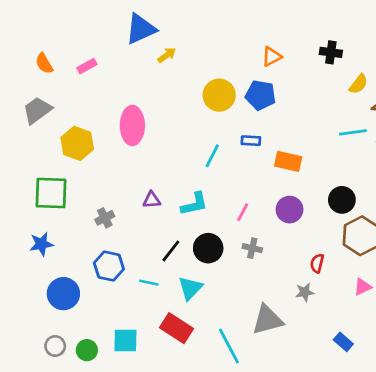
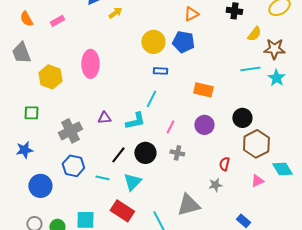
gray trapezoid: (37, 110) -> (21, 53), turned -75
blue rectangle: (251, 141) -> (160, 71), moved
cyan line: (212, 156) -> (151, 99), moved
green square: (51, 193) -> (31, 113), size x0.6
gray cross: (105, 218) -> (70, 131), size x1.6

